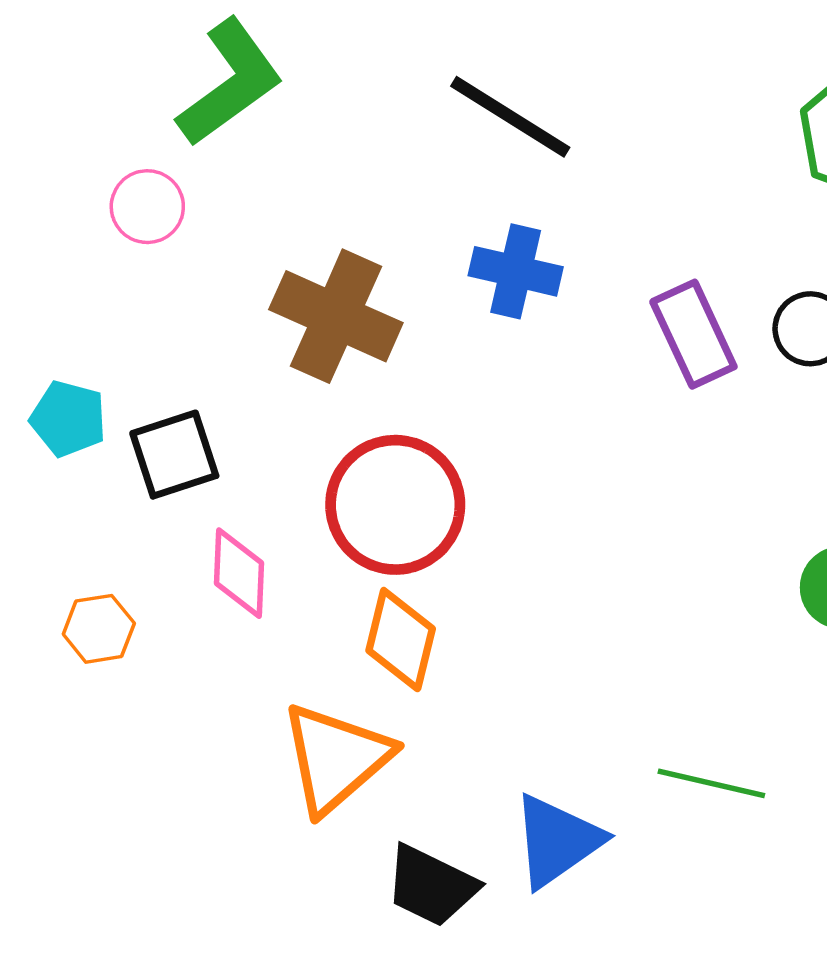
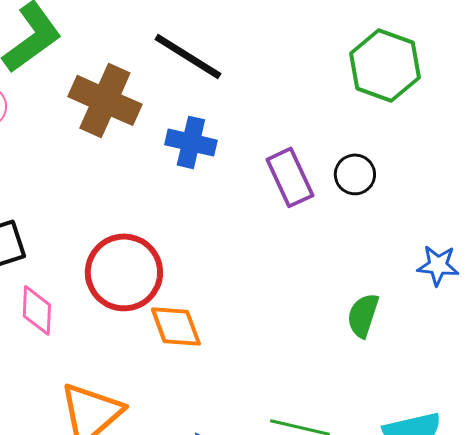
brown cross: (336, 316) -> (105, 100), moved
orange diamond: (401, 640) -> (176, 326), moved, turned -34

